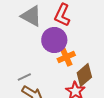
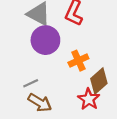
purple circle: (54, 40) -> (45, 40), moved

